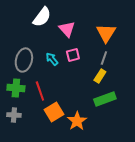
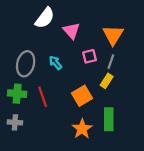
pink square: (73, 55) -> (90, 56), moved
green rectangle: (105, 99) -> (109, 119), moved, turned -70
orange square: (54, 112) -> (82, 96), moved

